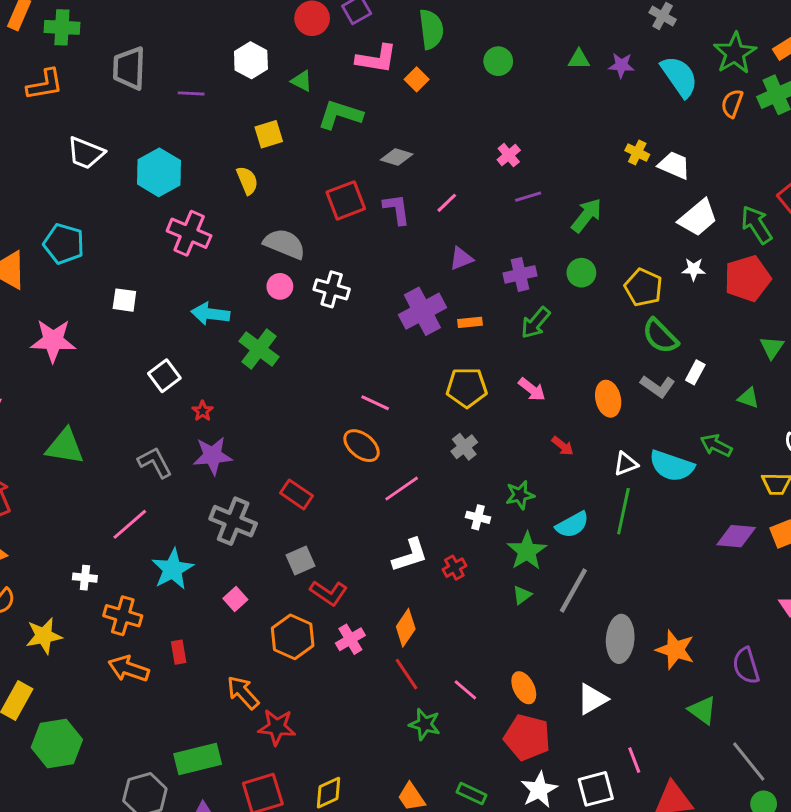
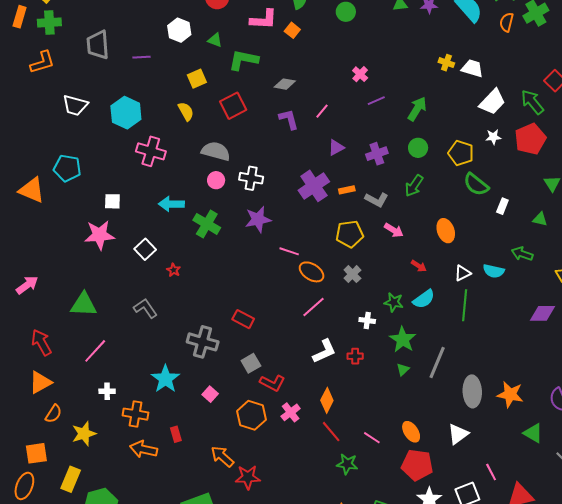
red square: (346, 200) -> (233, 106), moved
green arrow: (535, 323) -> (414, 186), moved
pink star: (53, 341) -> (99, 235), moved
gray L-shape: (658, 386) -> (377, 200), moved
orange ellipse: (362, 446) -> (312, 272), moved
purple star: (213, 456) -> (258, 219), moved
cyan semicircle: (672, 466) -> (494, 271), size x0.7
green star: (520, 495) -> (394, 302), turned 30
pink line: (130, 524) -> (95, 351), moved
cyan semicircle: (572, 525) -> (424, 299), moved
red cross: (454, 568) -> (355, 356), turned 35

